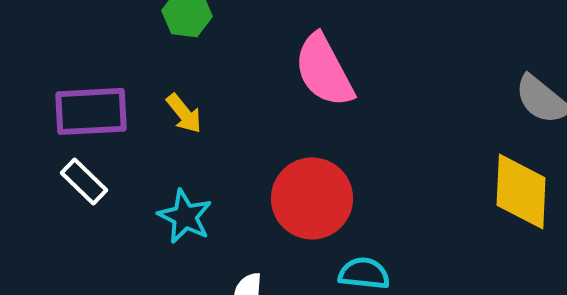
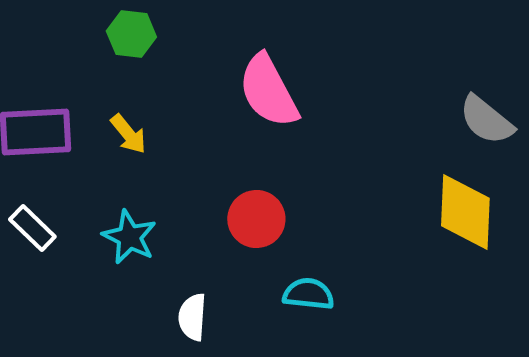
white rectangle: (84, 181) -> (32, 228), moved
red circle: (312, 198) -> (256, 219), size x0.7

